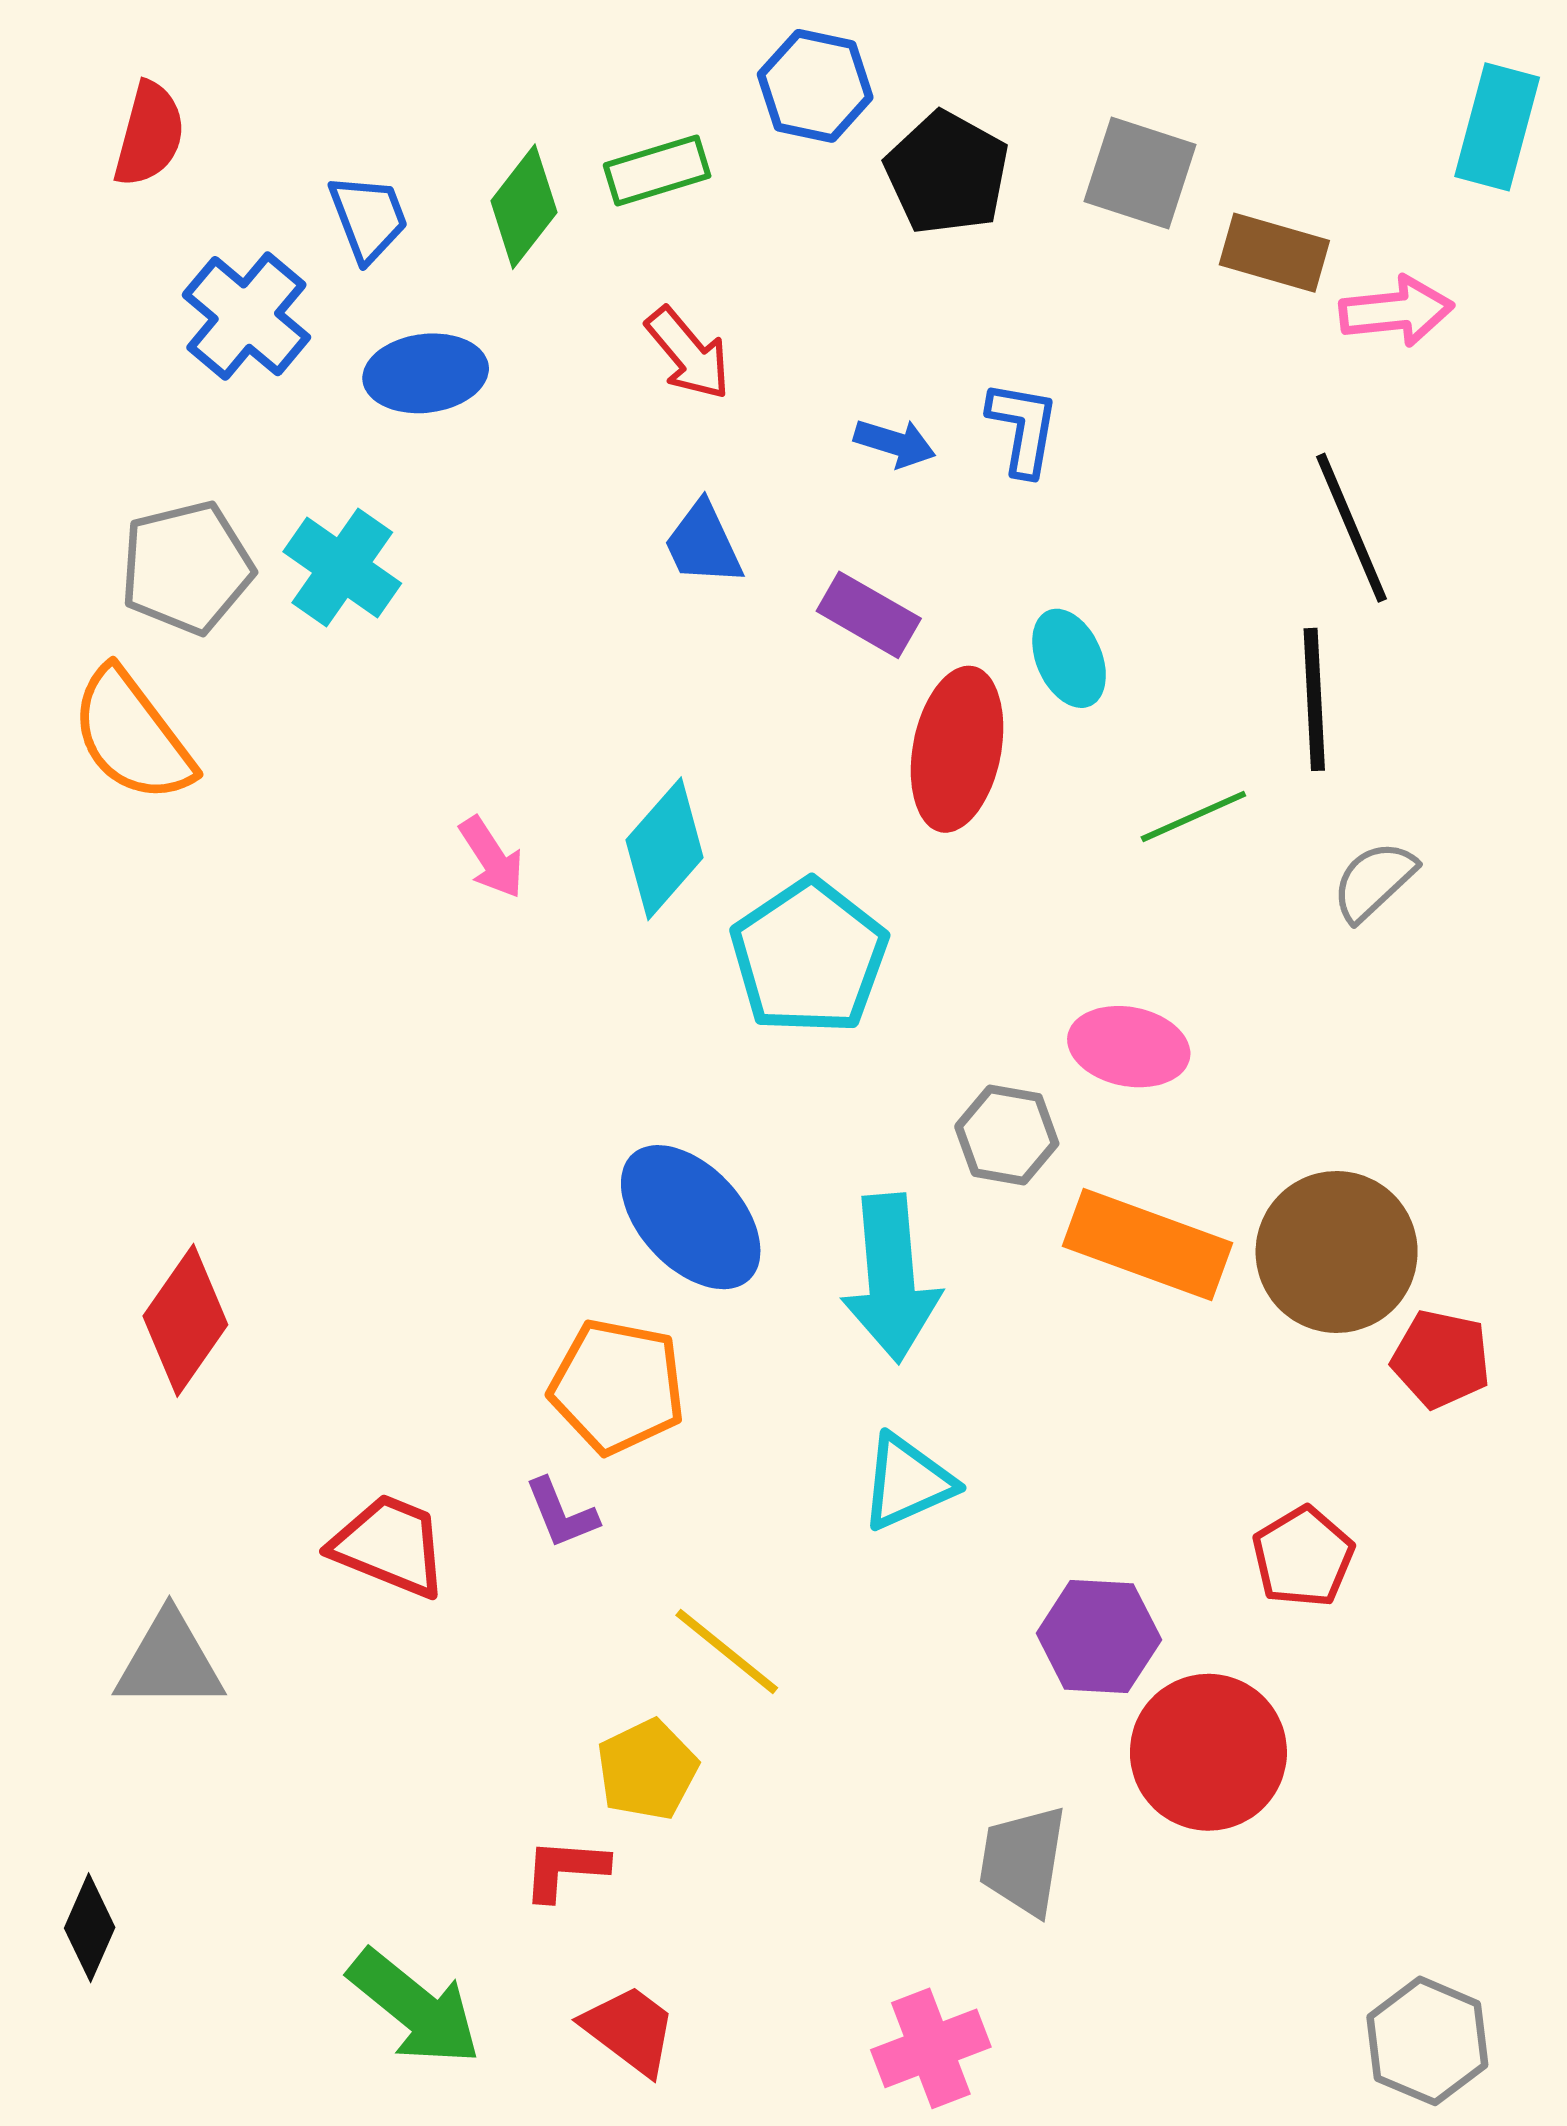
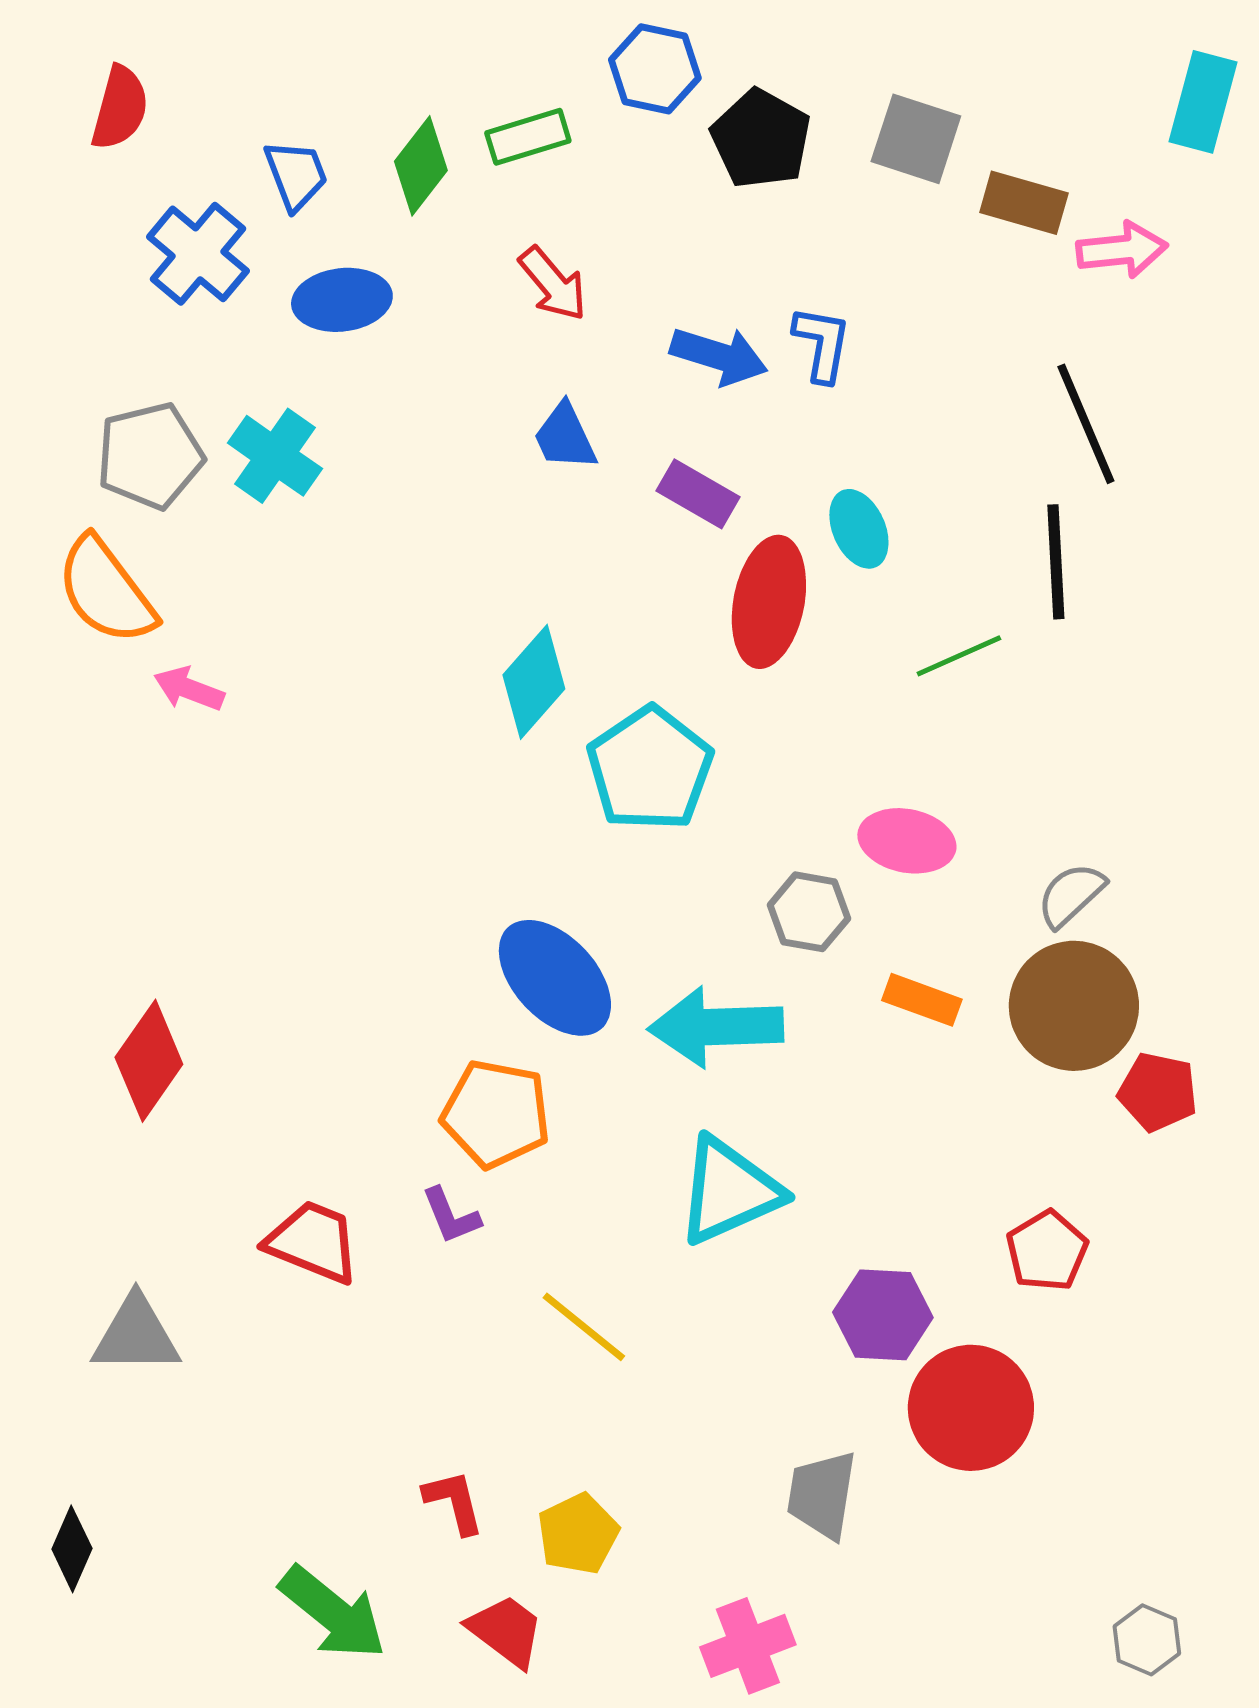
blue arrow: (895, 443) -> (719, 356), size x1.5
pink arrow: (492, 857) -> (189, 689), moved, turned 144
gray semicircle: (1374, 881) -> (1071, 895), moved
orange rectangle: (1147, 1244) -> (922, 1000), size x0.6
cyan arrow: (891, 1278) -> (716, 1027), turned 93
cyan triangle: (907, 1482) -> (729, 1191), size x1.4
yellow pentagon: (647, 1770) -> (578, 1534), moved
red L-shape: (565, 1869) -> (454, 1502), turned 72
gray hexagon: (1427, 2041) -> (1147, 1640), size x0.7

